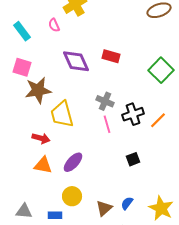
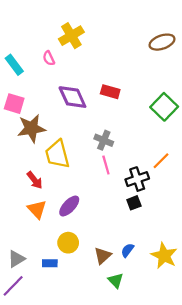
black cross: (133, 114) -> (137, 179), moved
red arrow: (41, 138) -> (35, 180), turned 36
orange triangle: (43, 165) -> (37, 209), turned 36
gray triangle: (24, 211) -> (16, 259), turned -36

